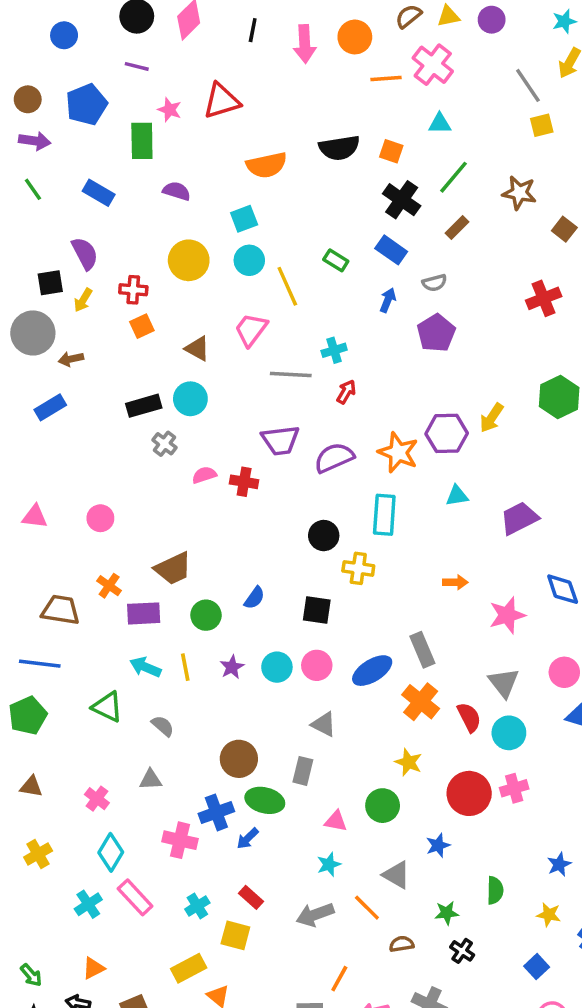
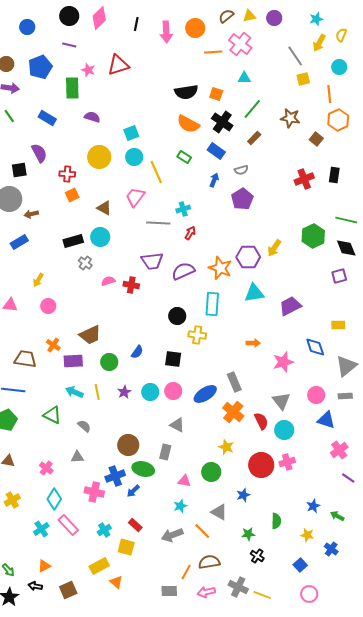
orange semicircle: (267, 165) -> (188, 124), moved, turned 40
yellow arrow: (83, 300) -> (38, 280), moved
cyan triangle: (457, 496) -> (254, 293), size x1.5
brown semicircle: (402, 944) -> (209, 562), moved, size x1.5

